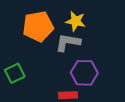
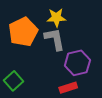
gray L-shape: (68, 42) -> (55, 39), turned 85

